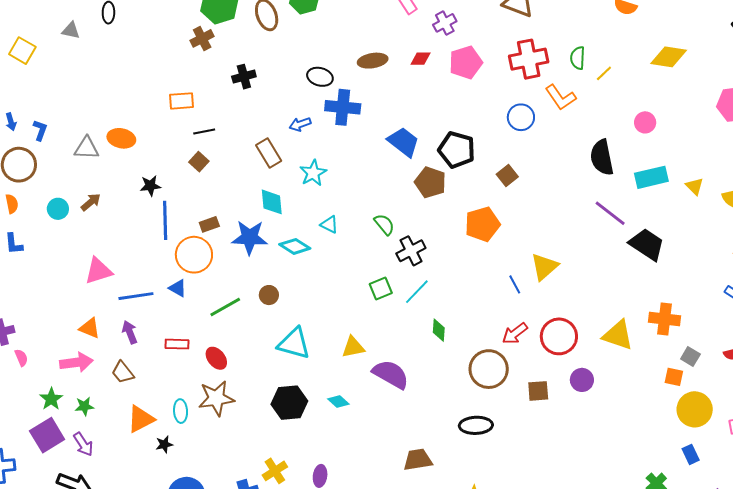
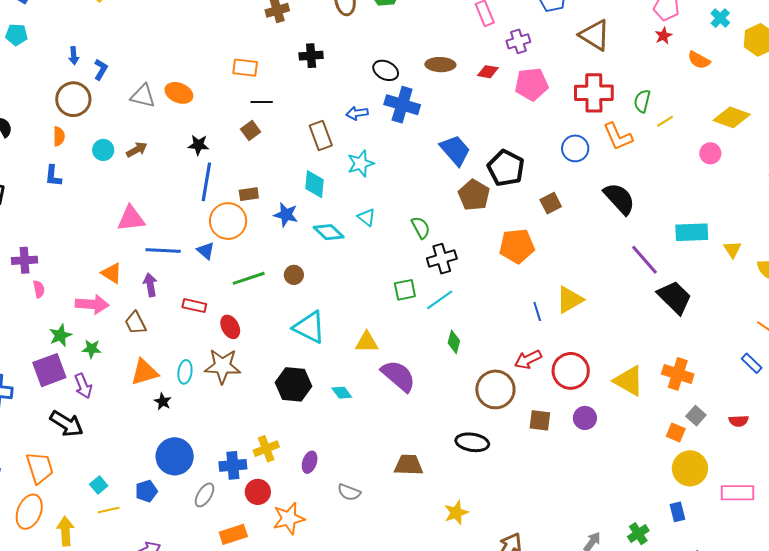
pink circle: (645, 122) -> (710, 153), moved
black semicircle: (602, 157) -> (619, 199), moved, turned 138
blue star: (250, 237) -> (286, 215), size x0.7
black star: (164, 444) -> (163, 402), turned 30

